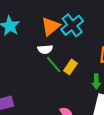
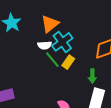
cyan cross: (72, 25) -> (62, 42), moved

